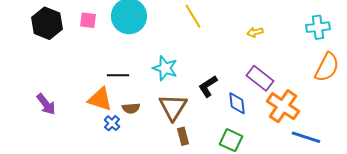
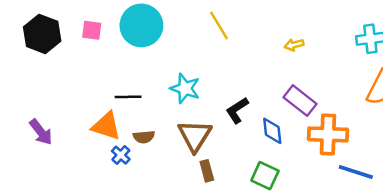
orange cross: (283, 106) -> (328, 134), turned -32

